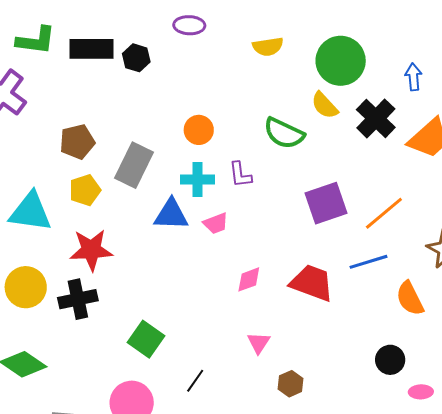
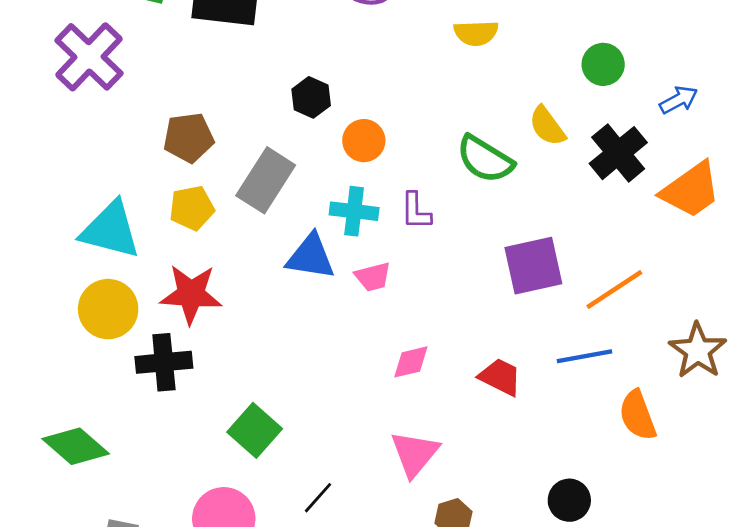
black hexagon: (136, 58) -> (311, 97), moved
green circle: (341, 61) -> (603, 64), moved, size x0.6
blue arrow: (413, 77) -> (679, 100), turned 60
red trapezoid: (312, 283) -> (500, 377), size x0.7
yellow circle: (26, 287) -> (108, 309), moved
pink triangle: (259, 343) -> (415, 454), size x1.5
black circle: (390, 360) -> (569, 500), moved

